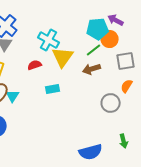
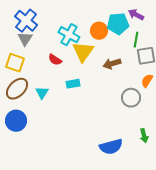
orange circle: (110, 39) -> (99, 31), moved
green line: (94, 50) -> (136, 40), moved, turned -42
red semicircle: (35, 65) -> (55, 60), turned -128
cyan triangle: (13, 96) -> (42, 93), moved

